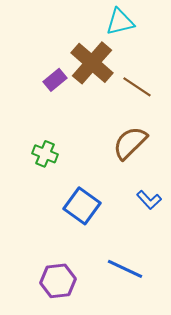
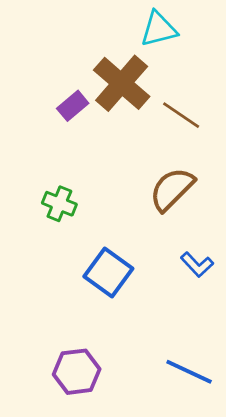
blue line: (125, 269) -> (189, 372), moved

